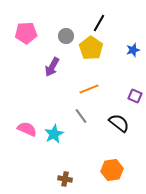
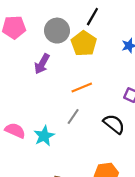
gray circle: (66, 36) -> (57, 31), size x1.5
gray line: (81, 116) -> (73, 117), turned 70

